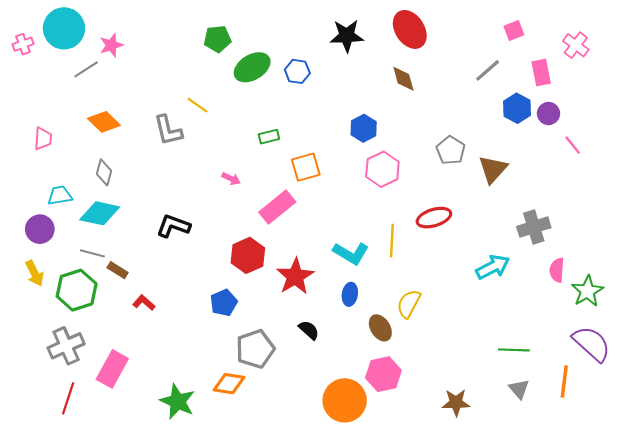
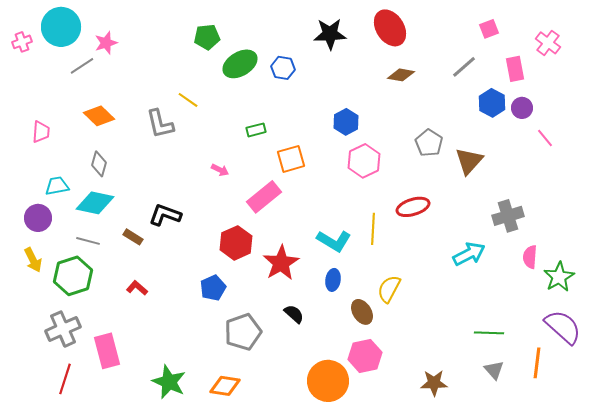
brown diamond: (403, 79) -> (401, 75), moved, turned -64
brown rectangle: (118, 270) -> (133, 237), moved
pink rectangle: (112, 369) -> (107, 351), turned -44
orange diamond: (229, 384) -> (225, 386), moved

